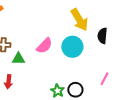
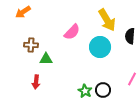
pink semicircle: (44, 46) -> (72, 32), moved

